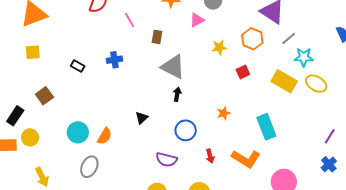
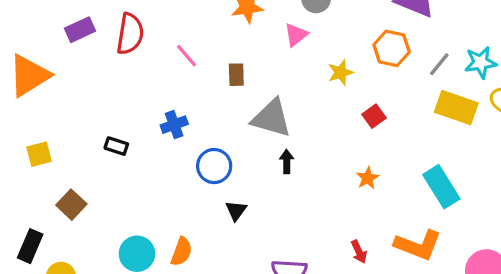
gray line: (289, 39) -> (439, 64), moved
yellow square: (33, 52) -> (39, 154), moved
red square: (243, 72) -> (374, 116), moved
blue circle: (186, 130) -> (214, 166), moved

